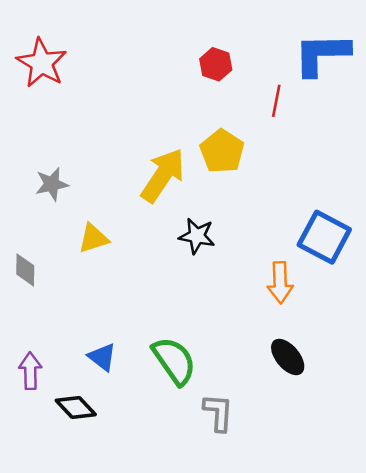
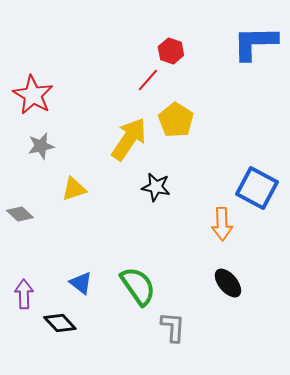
red star: (42, 63) -> (33, 95), moved
red line: (276, 101) -> (148, 80), moved, turned 30
gray diamond: (25, 270) -> (20, 214), turned -48

